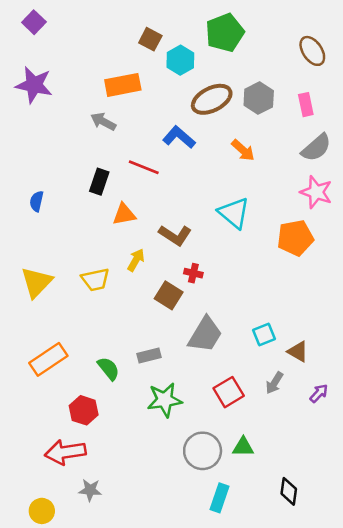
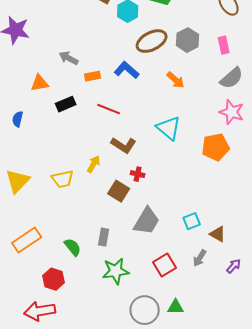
orange rectangle: (123, 85) -> (93, 76), moved, size x0.6
red line: (144, 167) -> (109, 109), moved
black rectangle: (99, 182) -> (66, 104), turned 48
orange triangle: (124, 214) -> (40, 83), moved
gray rectangle: (149, 355) -> (104, 237), turned -66

